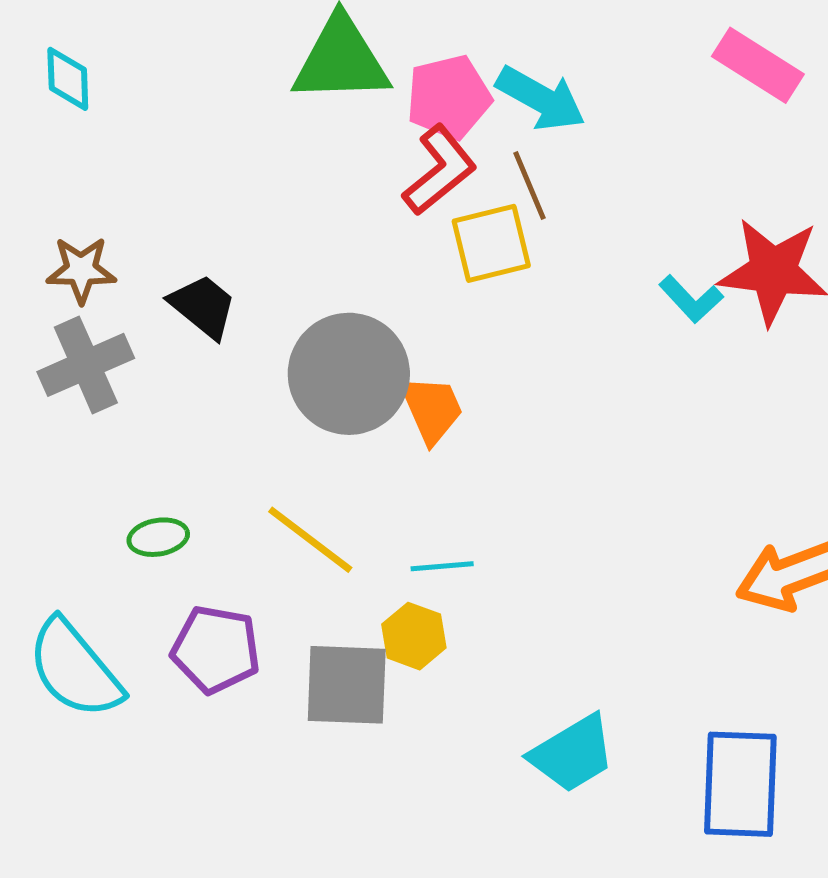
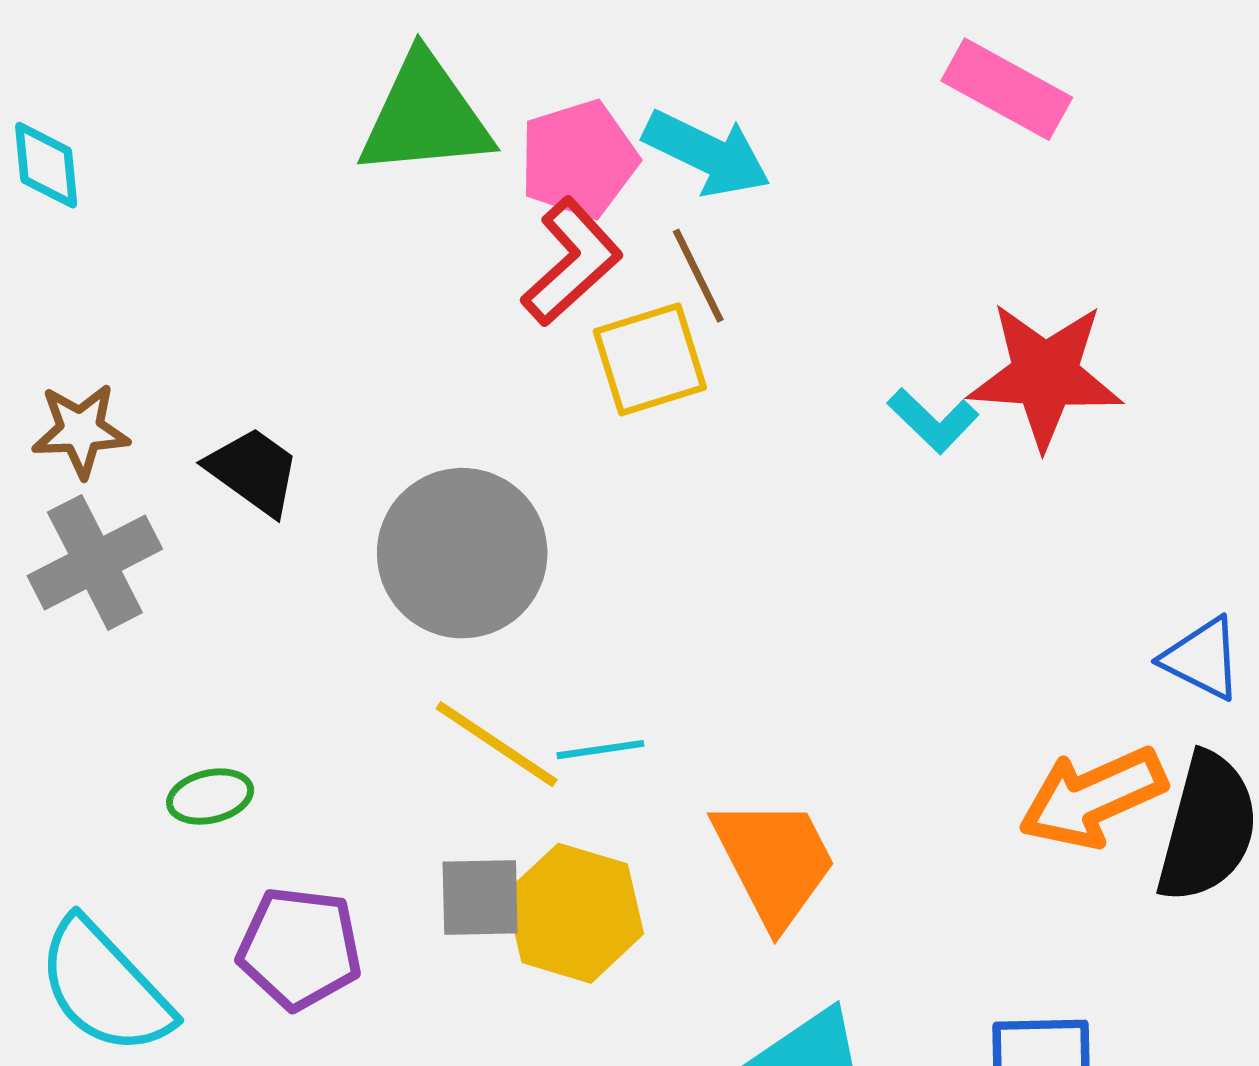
orange trapezoid: (432, 409) -> (774, 861), moved, size x1.4
yellow line: (310, 540) -> (497, 744), moved
cyan line: (442, 566) -> (600, 750), moved
yellow hexagon: (414, 636) -> (575, 913), size x1.5
gray square: (347, 685) -> (480, 897), moved, size x0.7

